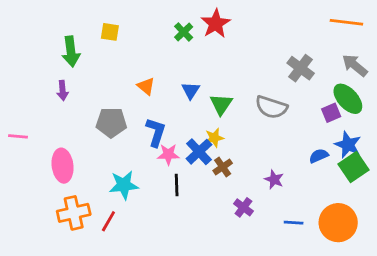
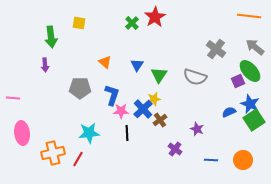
pink ellipse: (63, 166) -> (22, 133), moved
orange circle: (338, 223) -> (243, 160), size x0.7

